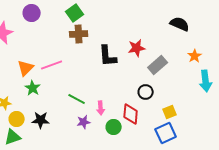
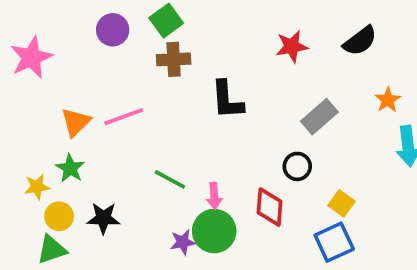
purple circle: (32, 13) -> (113, 30), moved
black semicircle: (180, 24) -> (360, 41), turned 120
red star: (137, 48) -> (292, 46), moved
green star: (33, 88) -> (70, 168), moved
yellow square: (170, 112) -> (342, 203), turned -32
purple star: (84, 122) -> (183, 242), moved
green circle: (114, 127) -> (214, 231), moved, size x1.5

